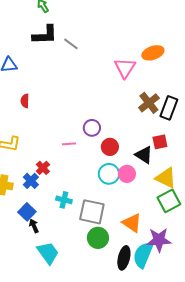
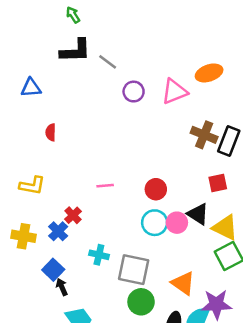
pink triangle: (125, 68) -> (174, 92), turned 35
brown cross: (149, 103) -> (204, 135), turned -30
purple circle: (92, 128) -> (134, 92), moved
black triangle: (144, 155) -> (198, 214), moved

